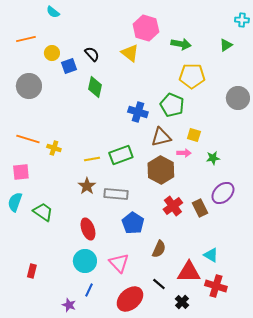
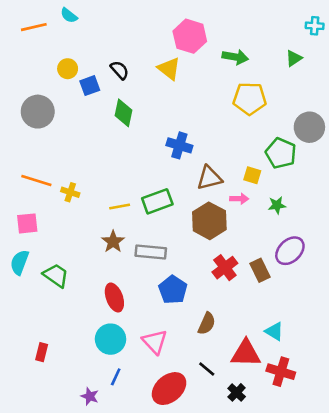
orange line: (26, 39) -> (34, 27), moved
green pentagon: (172, 105) -> (281, 153), moved

